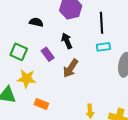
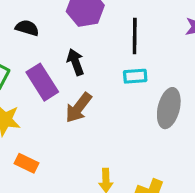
purple rectangle: (48, 54) -> (42, 82), size x1.5

